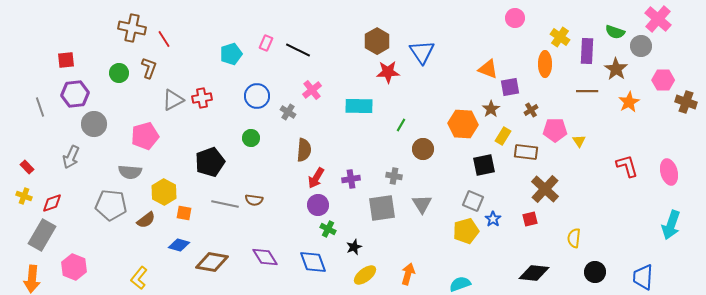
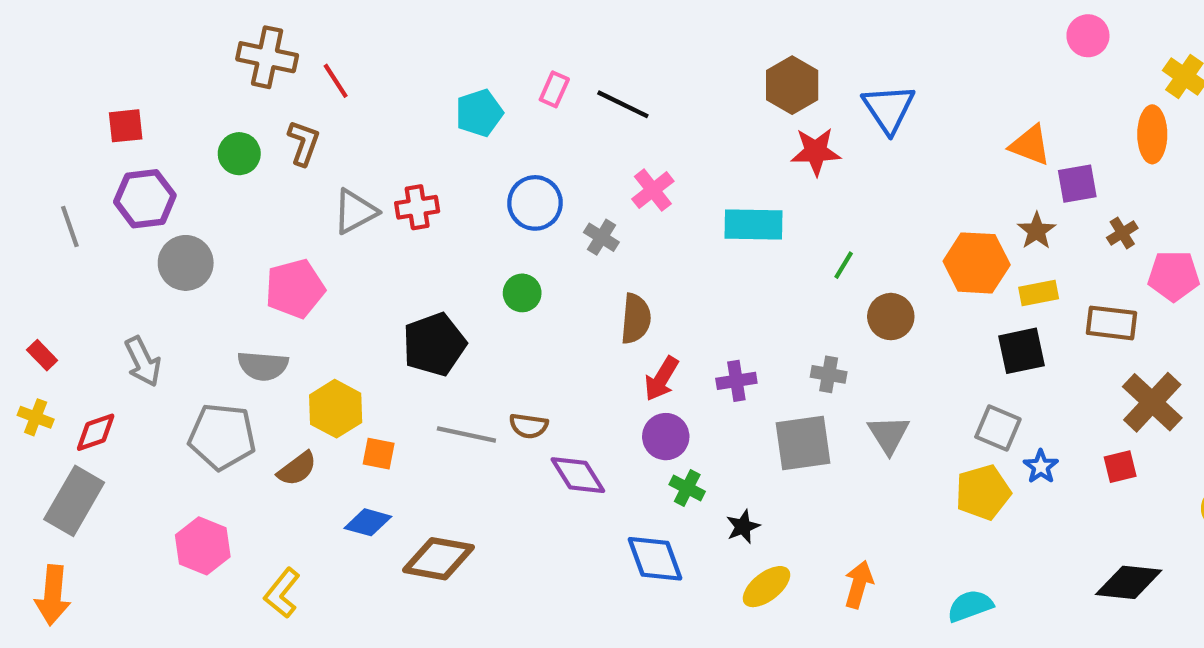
yellow rectangle: (503, 136) -> (1039, 293), moved, turned 48
gray arrow: (71, 157) -> (143, 362), moved, turned -50
purple diamond: (265, 257) -> (578, 475), moved
pink hexagon: (74, 267) -> (203, 546), moved

